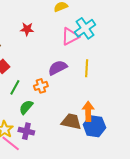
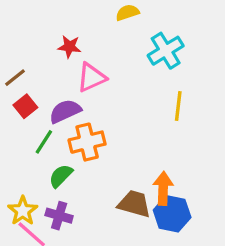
pink triangle: (70, 37) -> (91, 77), moved
purple semicircle: (58, 68) -> (65, 111), moved
yellow line: (87, 68) -> (178, 106), moved
orange cross: (41, 86) -> (87, 142), size x1.5

